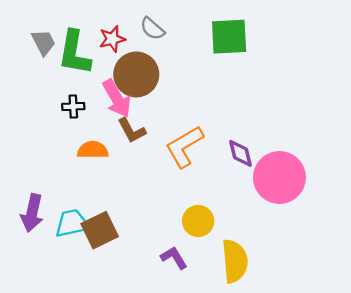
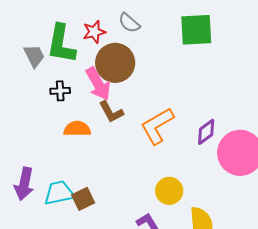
gray trapezoid: (44, 42) -> (34, 56), moved
purple diamond: (240, 153) -> (206, 132), turned 68
brown square: (100, 230) -> (83, 199), size x0.7

